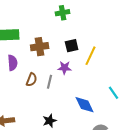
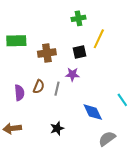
green cross: (63, 13) -> (78, 18), moved
yellow line: (91, 56) -> (99, 39), moved
purple semicircle: (13, 63) -> (19, 93), moved

